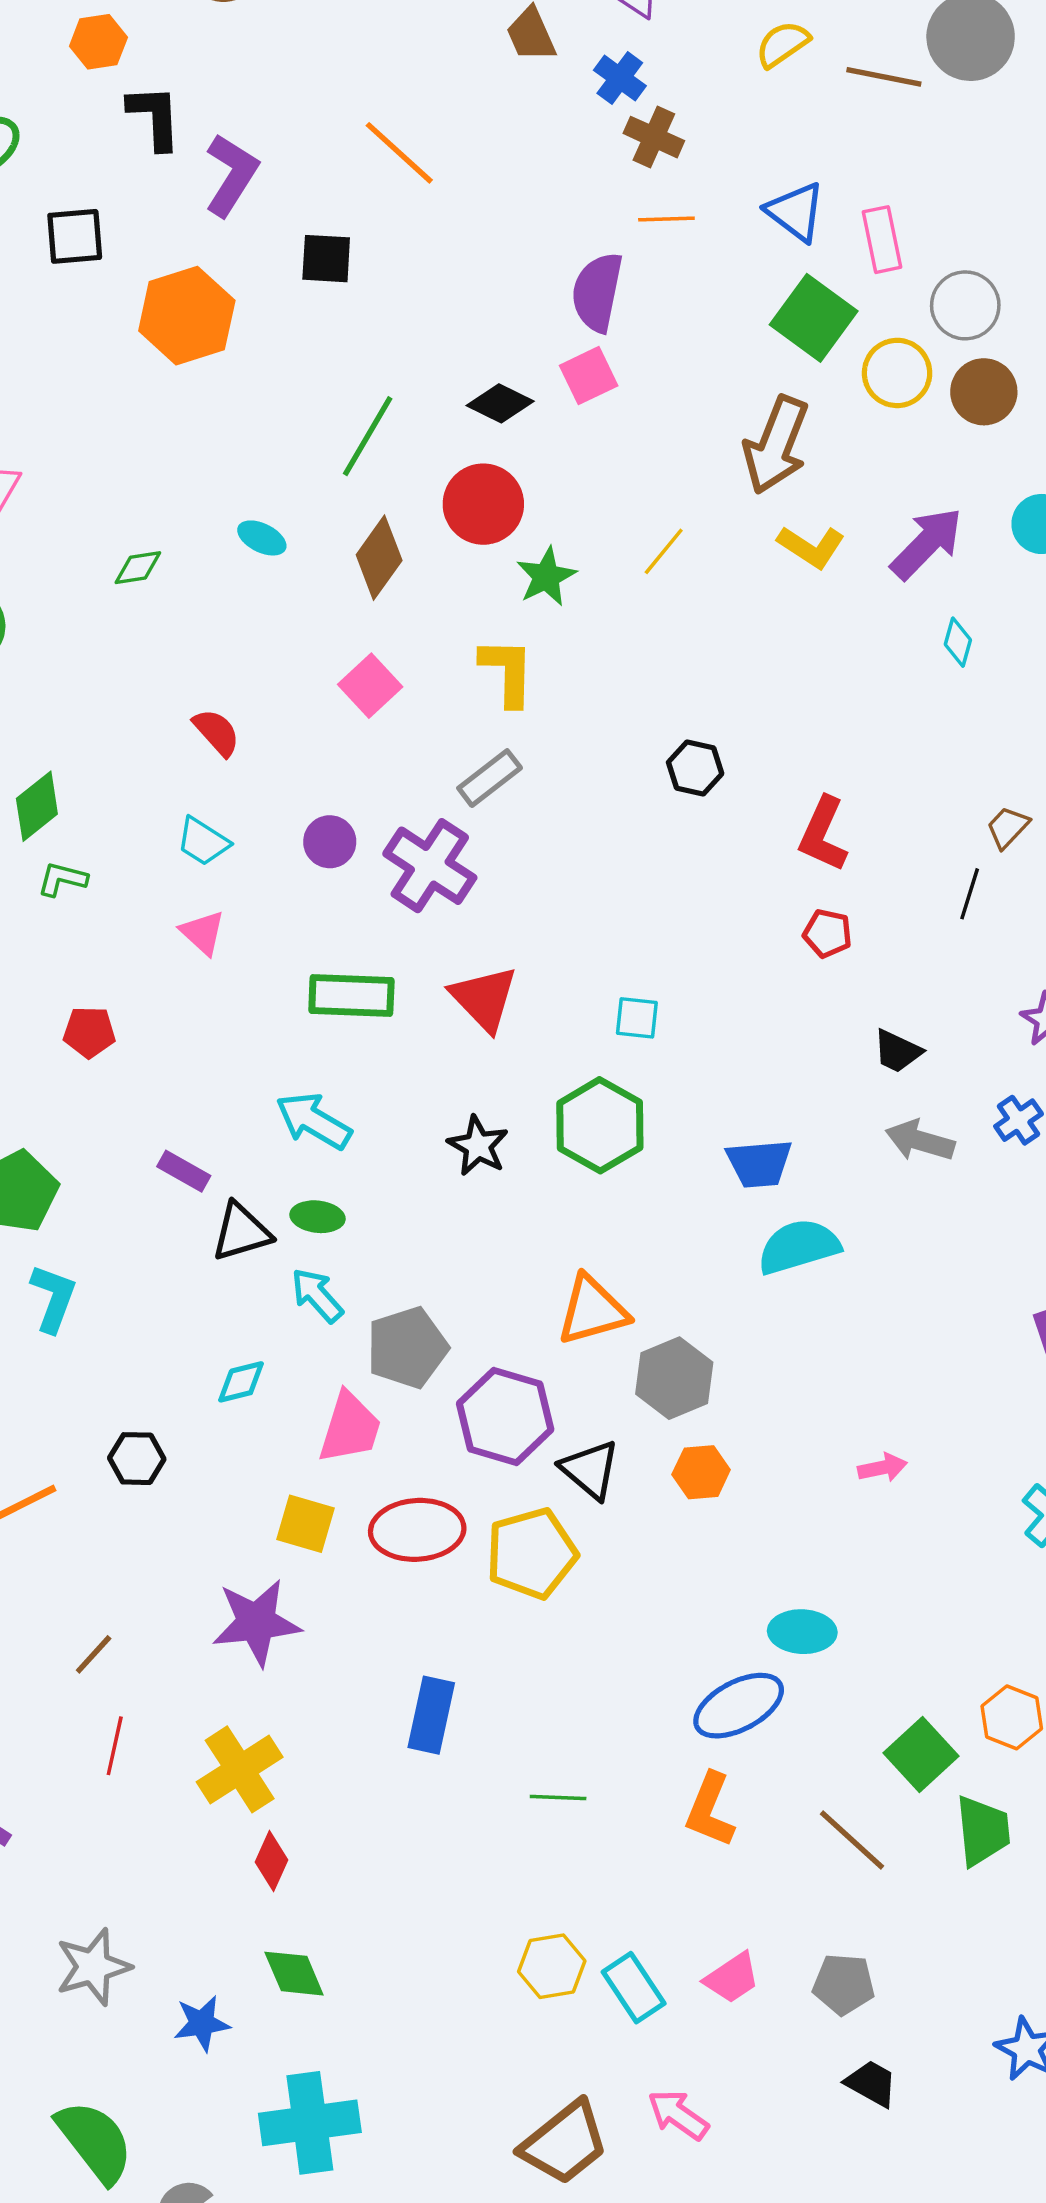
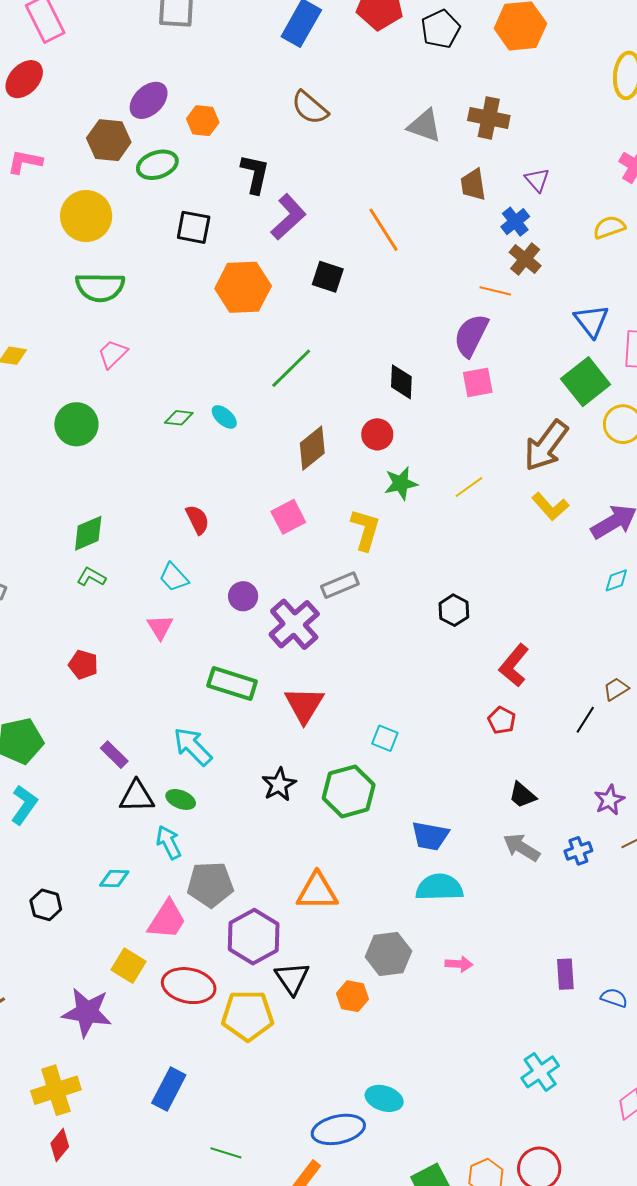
orange hexagon: (98, 42) -> (203, 121), moved
orange line: (666, 219) -> (495, 291), moved
pink square: (589, 376) -> (478, 382), moved
black diamond: (500, 403) -> (401, 382), turned 51
green line: (368, 436) -> (291, 368), moved
red circle: (483, 504) -> (377, 434), size x0.7
cyan ellipse: (262, 538) -> (224, 417), moved
cyan diamond: (958, 642) -> (616, 580), turned 40
gray hexagon: (674, 1378) -> (389, 954), moved
pink arrow: (882, 1468) -> (459, 964), moved

